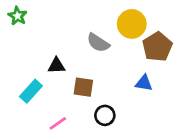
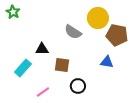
brown pentagon: (157, 47) -> (117, 35), turned -30

